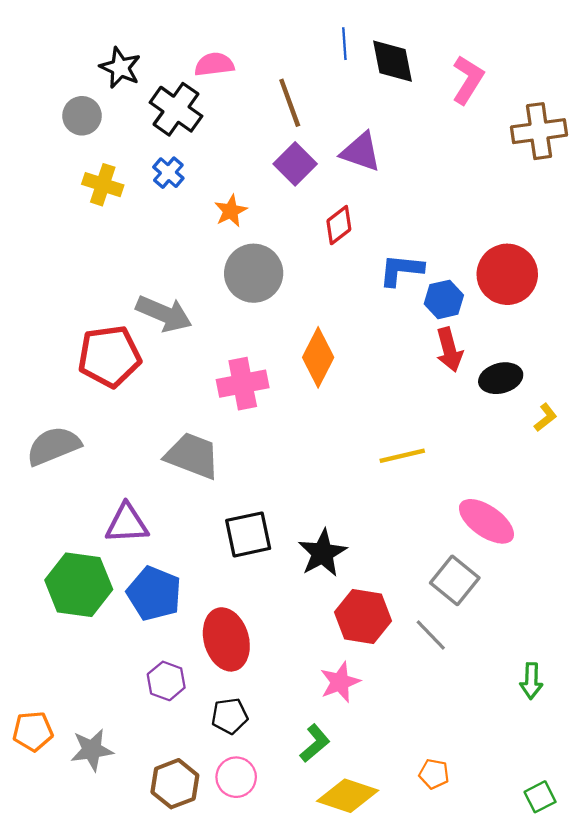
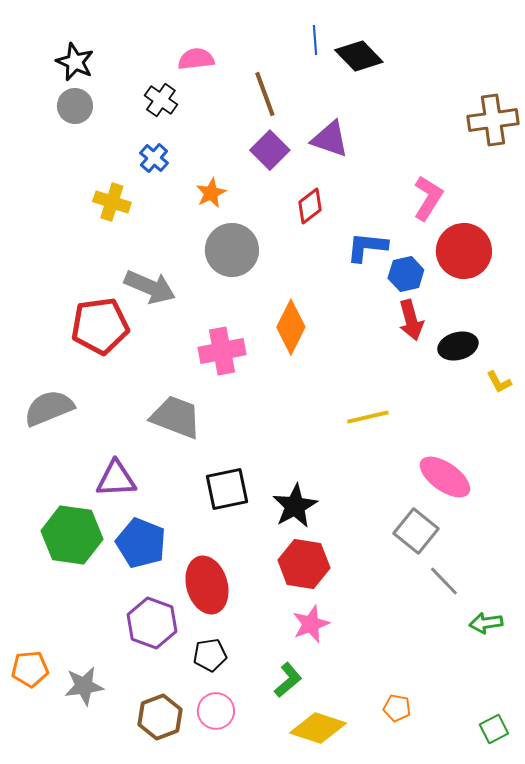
black diamond: (392, 61) -> (359, 56), turned -33
black star: (120, 68) -> (75, 62), moved
pink L-shape: (468, 80) -> (428, 198), moved
black cross: (176, 109) -> (161, 100), size x0.7
yellow cross: (103, 185) -> (112, 202), moved
yellow L-shape: (546, 418) -> (499, 382), turned 100
red hexagon: (363, 616) -> (304, 564), moved
gray line: (431, 635) -> (444, 581), moved
purple hexagon: (166, 681) -> (152, 623), size x1.4
green arrow: (531, 681) -> (486, 623), turned 80

